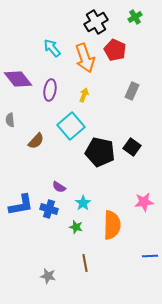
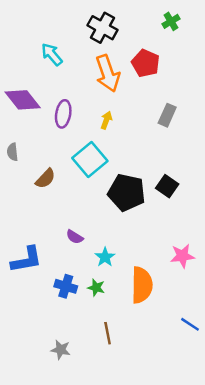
black cross: (96, 22) -> (102, 28), moved, turned -30
cyan arrow: (52, 48) -> (52, 54), moved
blue cross: (49, 209) -> (66, 286), moved
blue line: (150, 256) -> (190, 324), turned 35

